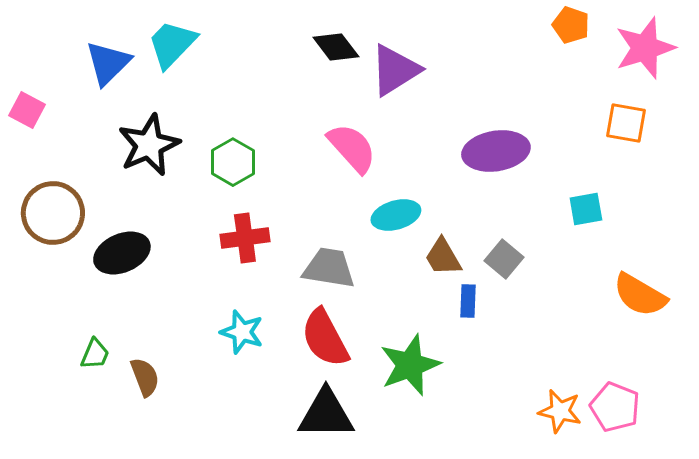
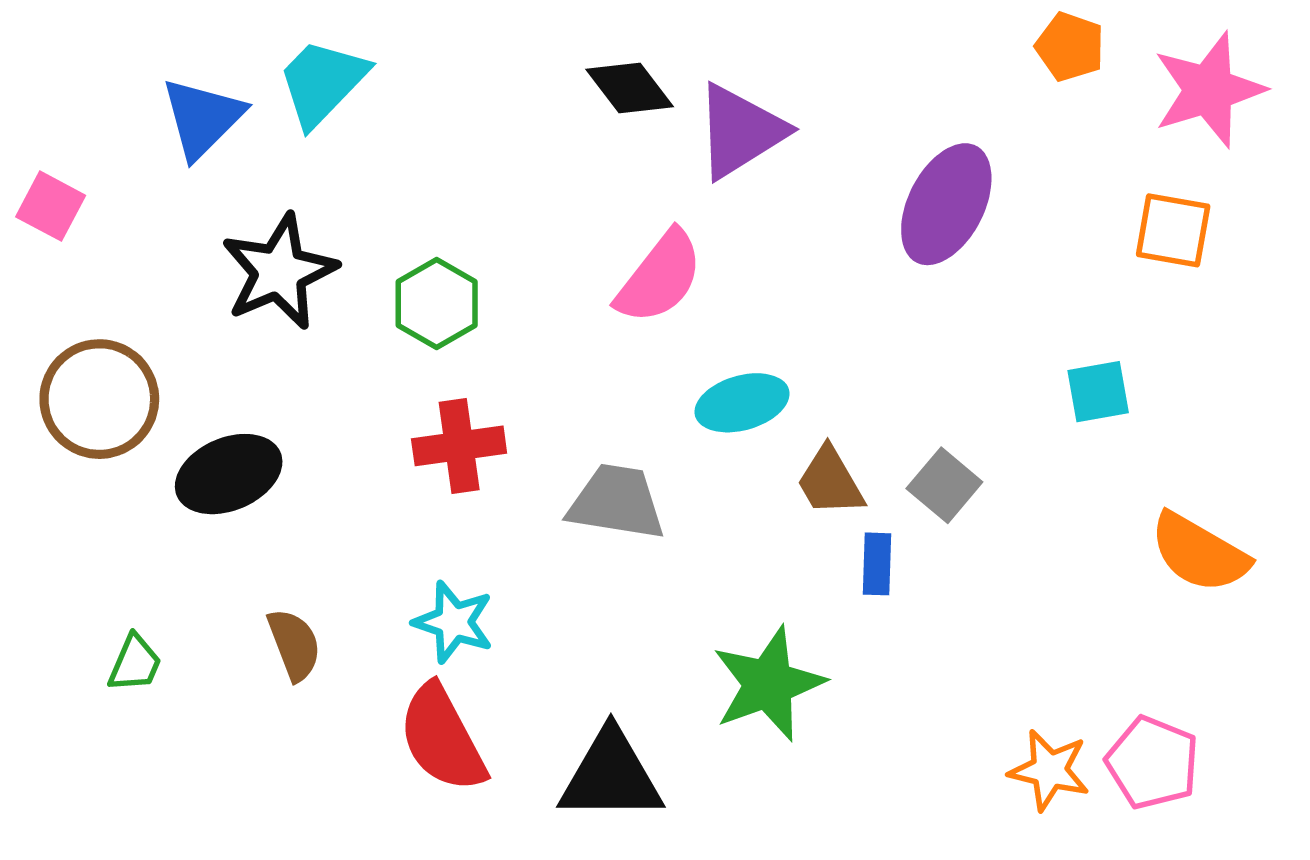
pink semicircle: (352, 148) -> (660, 277), turned 80
purple ellipse: (496, 151) -> (946, 204), moved, turned -54
red semicircle: (325, 338) -> (442, 738), moved
green trapezoid: (95, 354) -> (135, 663), moved
brown semicircle: (145, 377) -> (294, 645), moved

